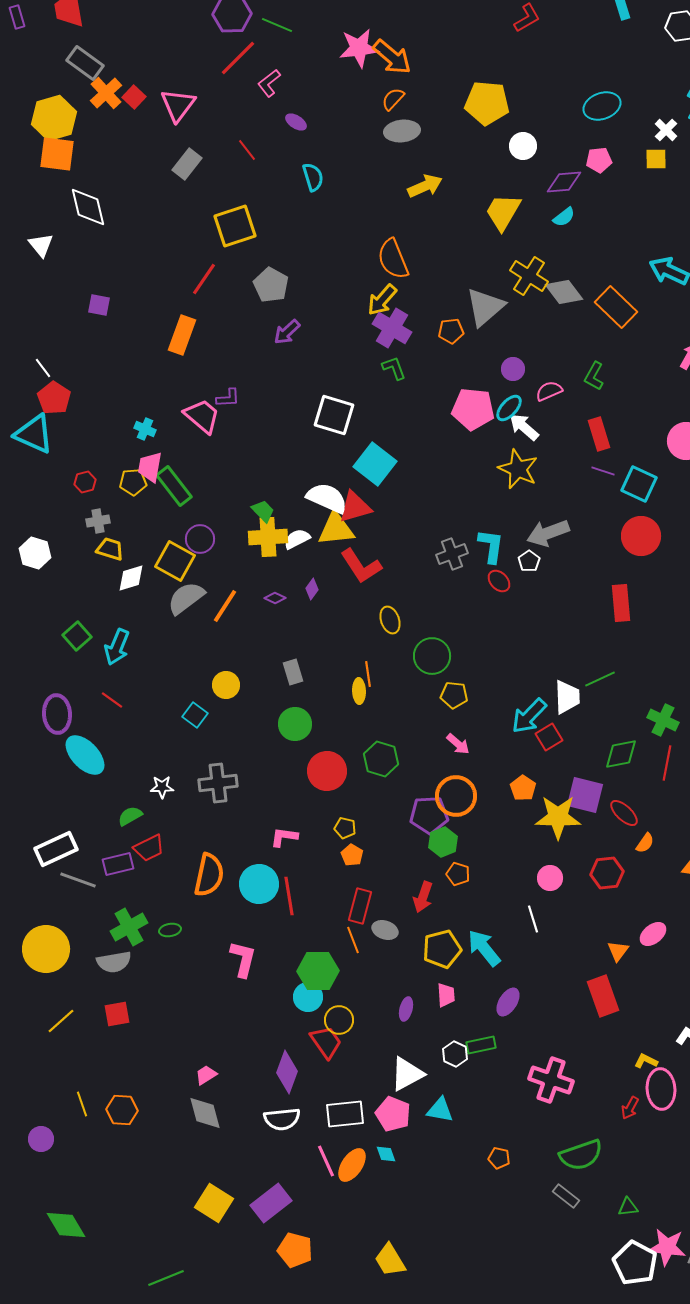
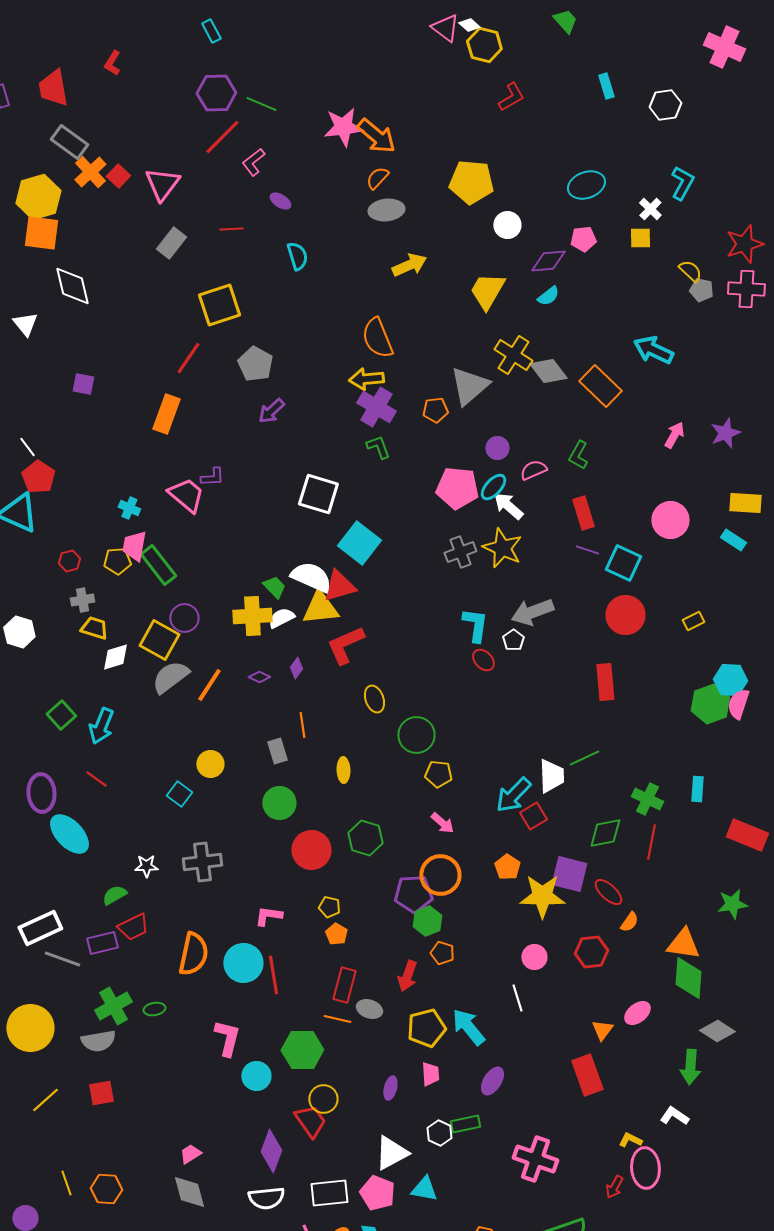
red line: (247, 150) -> (231, 229), turned -55
yellow arrow: (382, 300) -> (366, 379), turned 44
green trapezoid: (263, 511) -> (274, 587), moved
gray cross: (452, 554) -> (460, 552), moved
red L-shape: (361, 566) -> (345, 645), turned 99
orange line: (368, 674) -> (302, 725), moved
orange line: (353, 940) -> (337, 1019), turned -56
cyan circle: (308, 997) -> (256, 1076), moved

